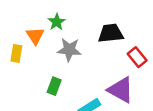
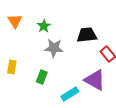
orange triangle: (35, 36) -> (15, 21), moved
yellow rectangle: (16, 53) -> (12, 67), moved

